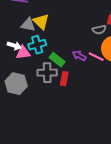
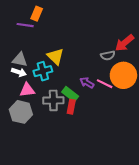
yellow triangle: (41, 22) -> (55, 56), moved
gray triangle: (28, 25) -> (20, 60), moved
pink triangle: (23, 53) -> (27, 90), moved
green rectangle: (57, 60) -> (70, 94), moved

